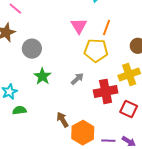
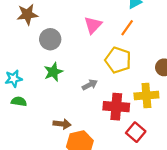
pink triangle: (79, 26) -> (93, 25), moved
orange line: (106, 28) -> (127, 28), moved
brown arrow: (62, 120) -> (62, 124), turned 112

